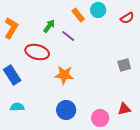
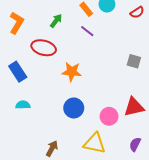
purple line: (68, 36) -> (87, 31), moved
gray square: (124, 65) -> (134, 61), turned 32
red triangle: (124, 109) -> (134, 107), size x1.5

